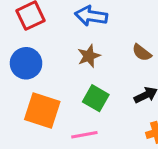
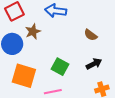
brown star: (89, 56) -> (33, 31), moved

